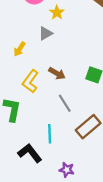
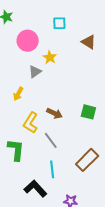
gray triangle: (46, 33) -> (35, 72), moved
gray line: (65, 103) -> (51, 140), moved

